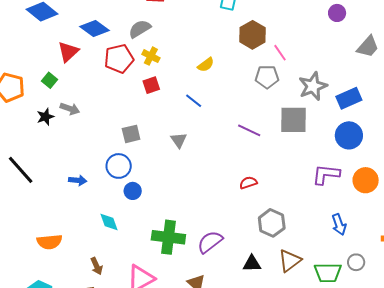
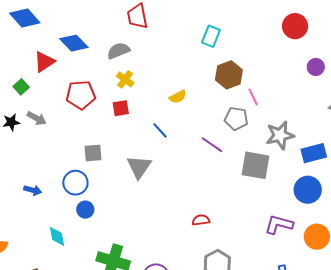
red pentagon: (119, 59) -> (81, 95), moved
purple line: (249, 130) -> (212, 145), moved
gray triangle: (179, 140) -> (139, 167), size x1.5

